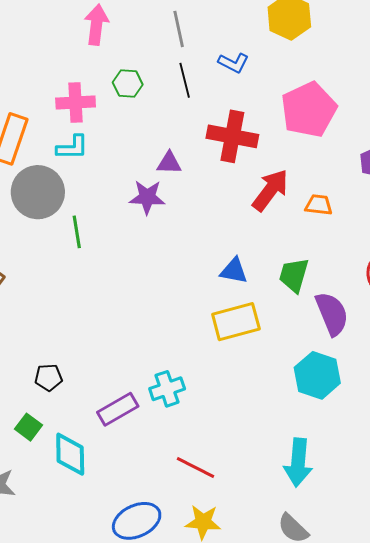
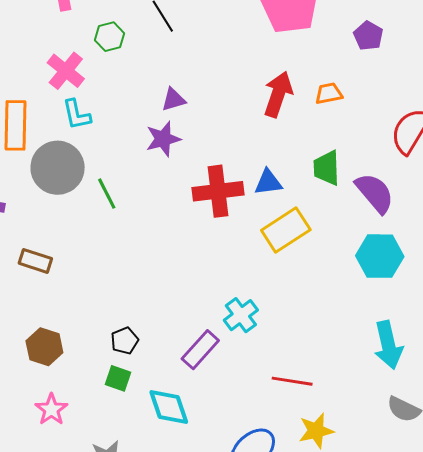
pink cross: (76, 102) -> (66, 71), turned -30
red cross: (232, 136) -> (218, 191), moved
cyan L-shape: (72, 147) -> (77, 115), turned 96
green square: (28, 427) -> (118, 378), moved

